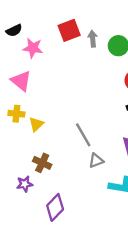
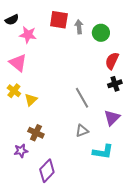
red square: (69, 30) -> (59, 20), turned 30
yellow cross: (16, 114) -> (14, 91), turned 32
gray line: (83, 135) -> (82, 98), moved

